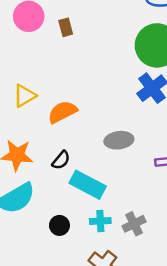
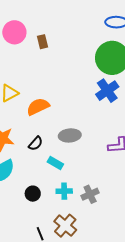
gray ellipse: (119, 140) -> (70, 135), moved
cyan rectangle: (88, 185) -> (55, 163), size x0.6

